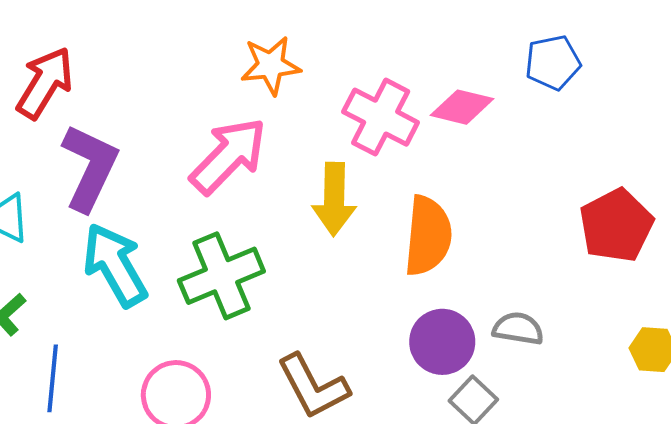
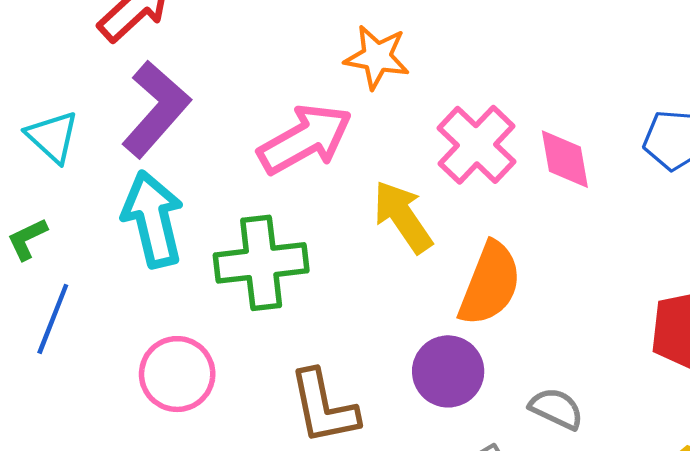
pink diamond: (462, 107) -> (565, 159), turned 50
yellow arrow: (334, 199) -> (403, 217), turned 128
purple circle: (442, 342) -> (448, 371), moved

